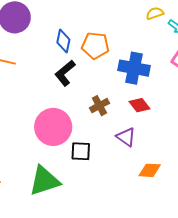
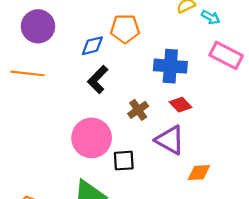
blue diamond: (63, 41) -> (92, 46), turned 70
orange pentagon: (95, 46) -> (125, 29), moved
purple triangle: (126, 137) -> (170, 140), size x1.4

